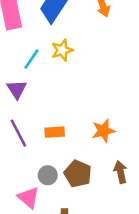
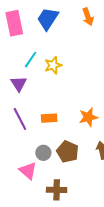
yellow star: (62, 50) -> (53, 65), moved

